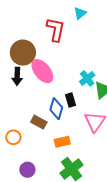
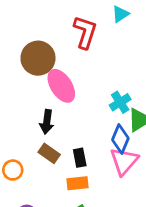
black arrow: (17, 76) -> (47, 122), moved
black rectangle: (71, 100) -> (80, 158), moved
blue diamond: (56, 109) -> (120, 139), moved

